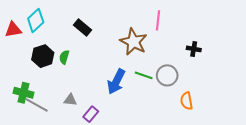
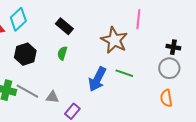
green semicircle: (64, 57) -> (62, 53), moved
gray circle: (167, 75) -> (169, 68), moved
gray line: (37, 105) -> (27, 91), moved

